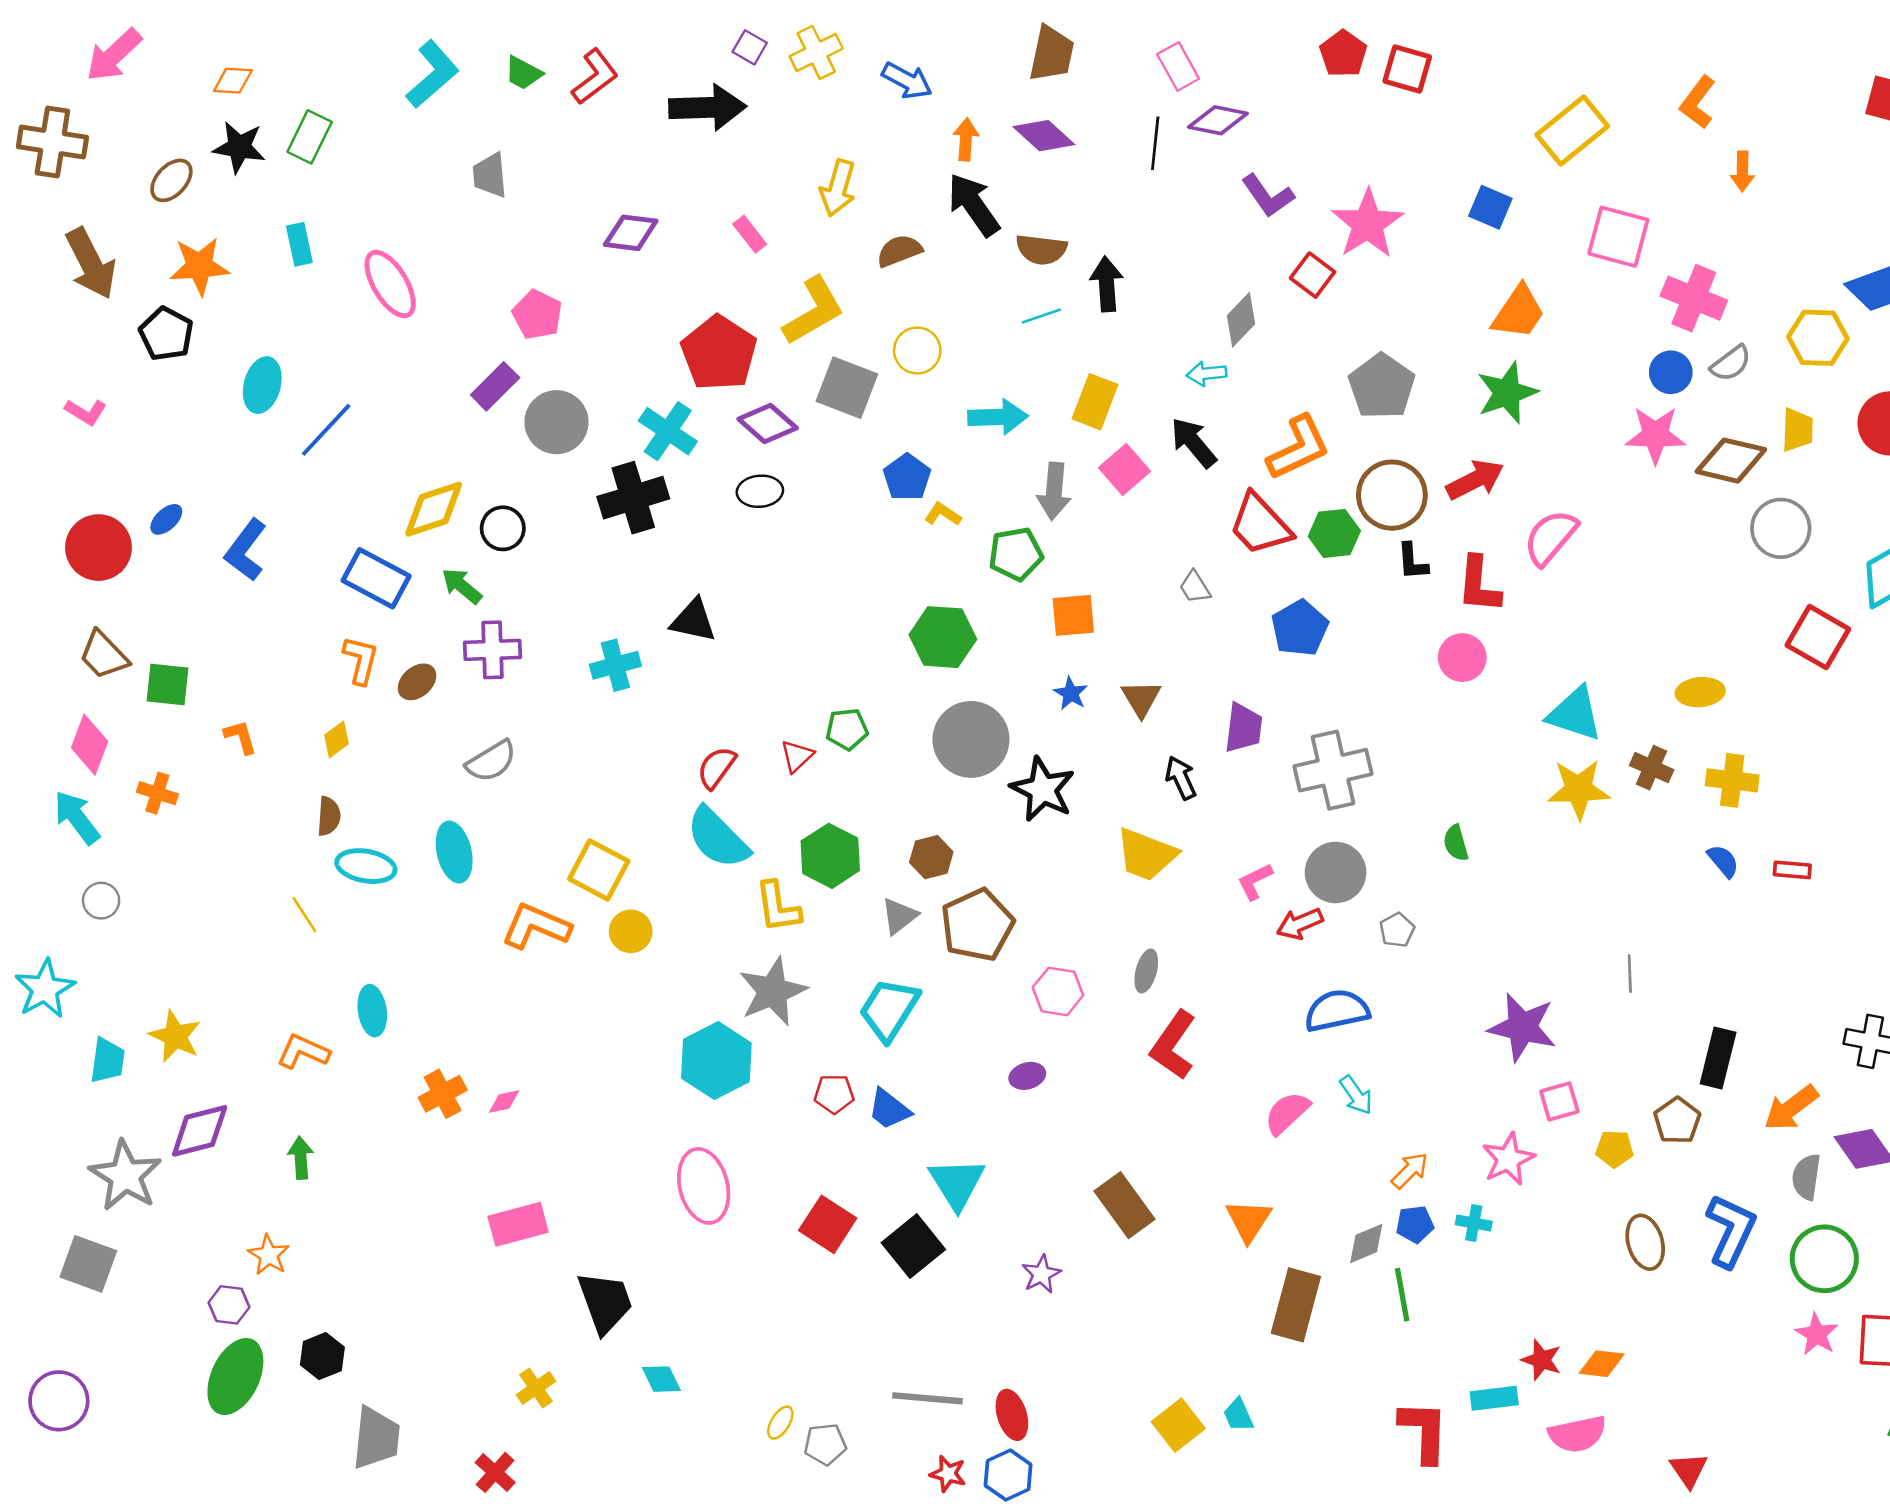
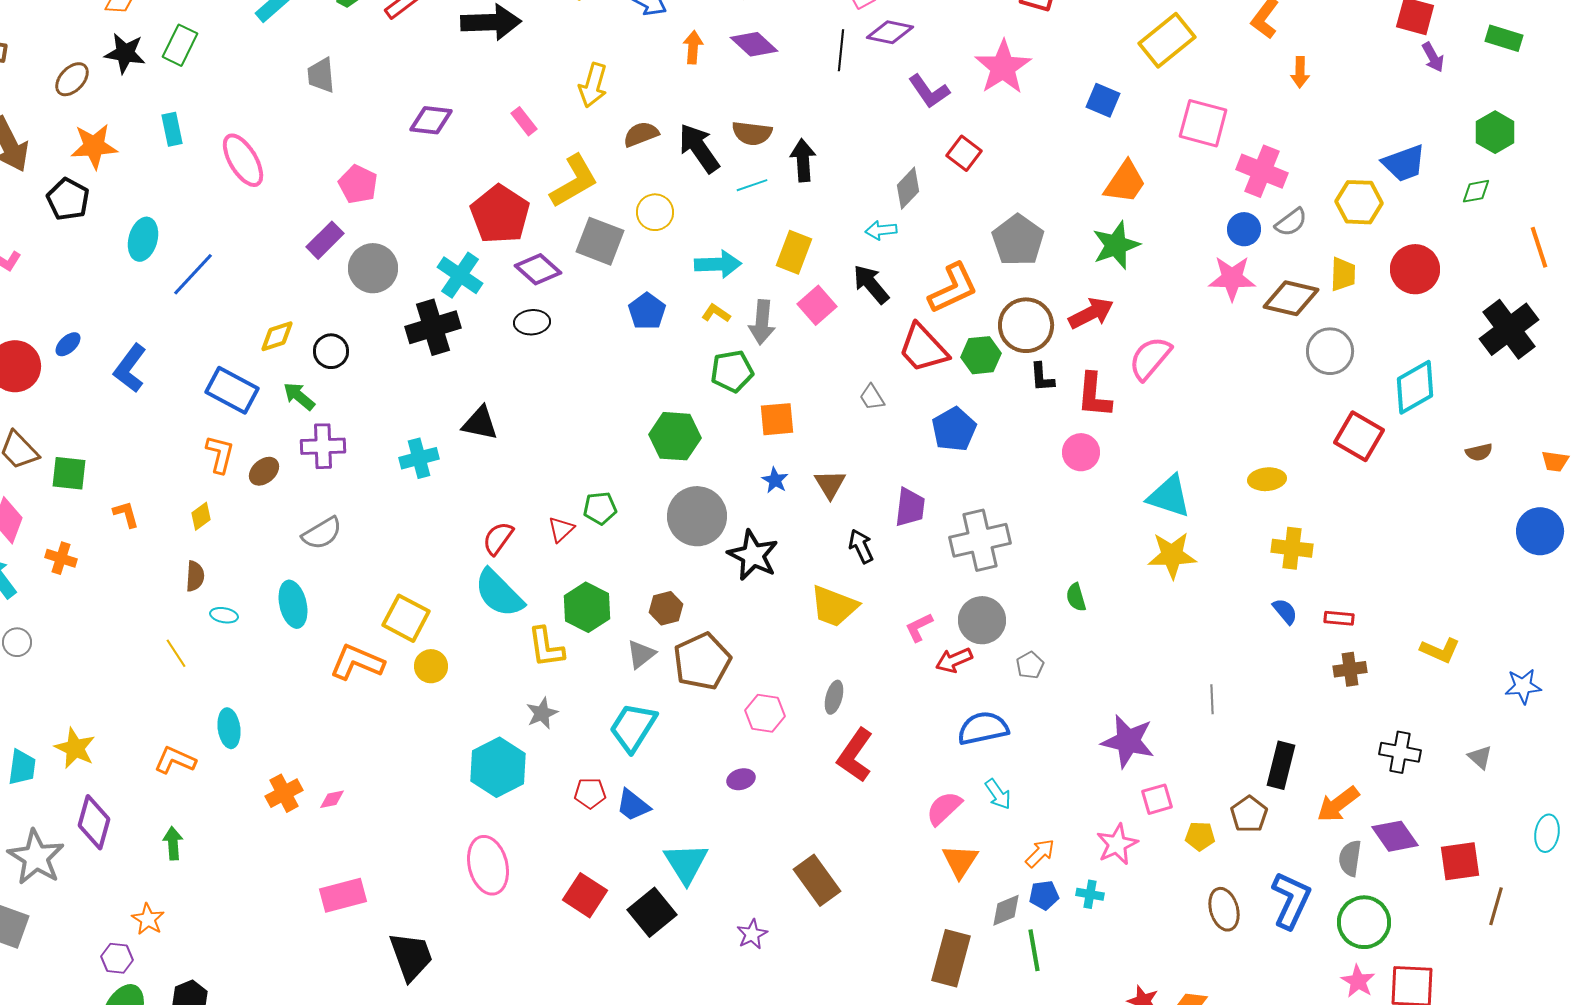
black arrow: (974, 205) -> (699, 148), moved
pink star: (1368, 224) -> (1003, 67), moved
yellow diamond: (434, 509) -> (277, 336), size x0.7
yellow L-shape: (943, 514) -> (716, 313), moved
brown cross: (1652, 768) -> (1350, 669), moved, turned -32
cyan ellipse: (366, 866) -> (224, 615), size x0.6
gray star: (773, 991) -> (542, 713), size x0.6
purple diamond: (200, 1131) -> (94, 822), turned -60
orange triangle: (1249, 1220) -> (960, 861), moved

